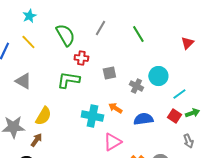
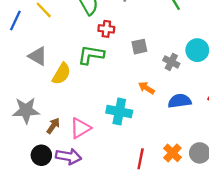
yellow semicircle: (43, 116) -> (61, 74), moved
cyan cross: (92, 116) -> (119, 112), moved
pink triangle: (112, 142) -> (80, 128), moved

